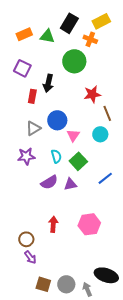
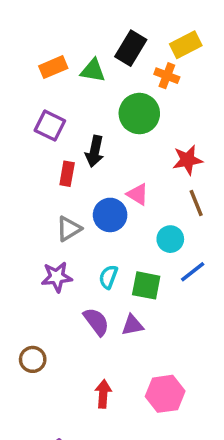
red star: (92, 94) -> (187, 160), moved
cyan circle: (100, 134) -> (170, 239), moved
pink triangle: (73, 135) -> (138, 194), moved, turned -32
cyan semicircle: (56, 156) -> (108, 277), turned -144
green square: (78, 161) -> (146, 285), turned -36
blue line: (105, 178) -> (193, 272), moved
purple semicircle: (49, 182) -> (96, 322), turned -96
brown circle: (26, 239) -> (33, 359), moved

